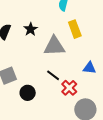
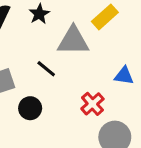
yellow rectangle: (75, 29) -> (105, 17), turned 66
black line: (53, 75) -> (46, 69), moved

